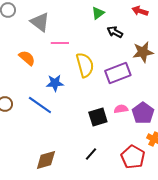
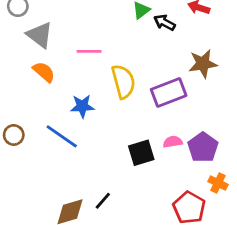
gray triangle: (40, 22) -> (40, 35), moved
black arrow: (115, 32) -> (164, 23), moved
black line: (91, 154) -> (103, 201), moved

